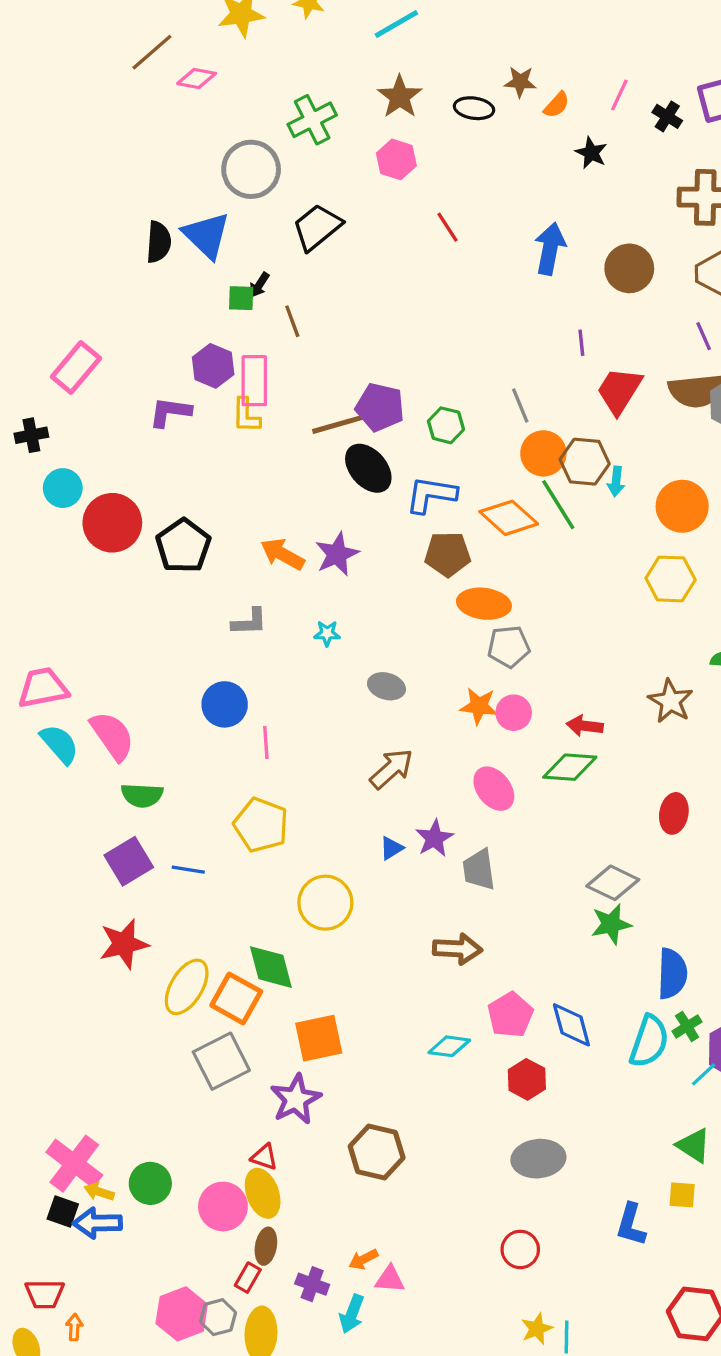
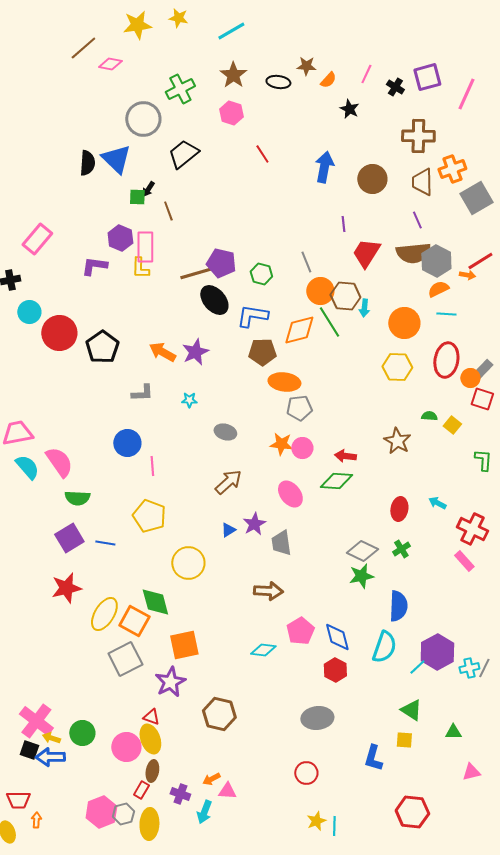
orange diamond: (509, 518) -> (299, 330), turned -56
green cross: (687, 1026) -> (401, 549), moved
red hexagon: (527, 1079) -> (335, 670), moved

